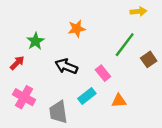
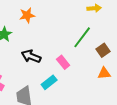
orange star: (77, 29) -> (27, 15), moved
orange triangle: (119, 101) -> (104, 73), moved

